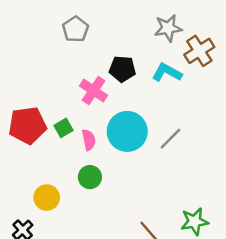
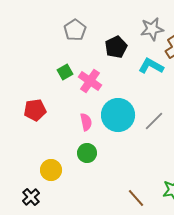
black pentagon: (122, 69) -> (116, 47), moved, turned -30
red pentagon: (27, 125) -> (35, 110), size x0.7
green square: (63, 128) -> (65, 72), moved

